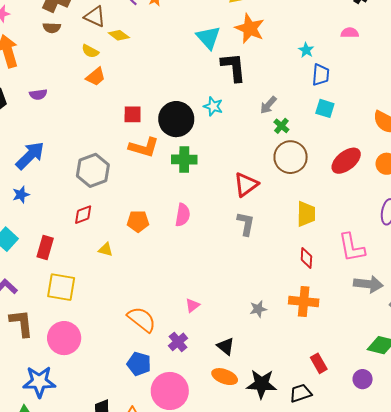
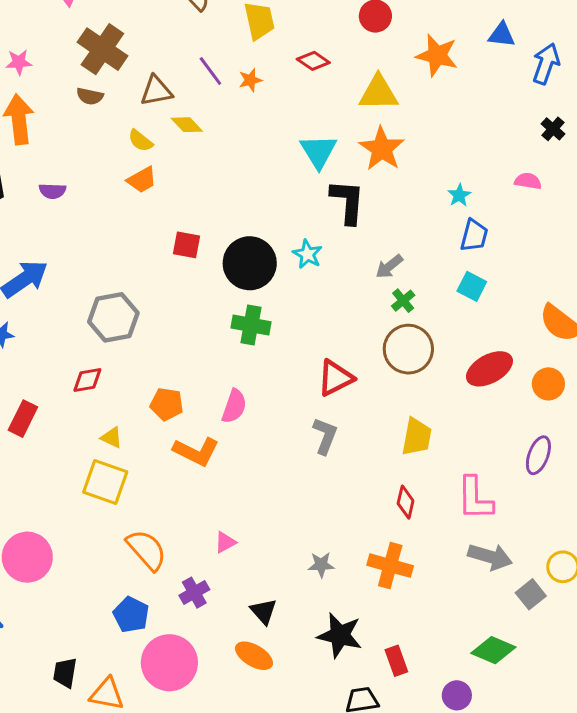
brown triangle: (95, 17) -> (156, 91), turned -45
orange L-shape: (144, 147) -> (196, 451), moved
yellow square: (61, 287) -> (105, 482), moved
black star: (262, 384) -> (340, 635), moved

